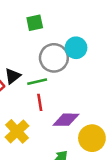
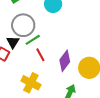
gray circle: (54, 58) -> (23, 25), moved
purple diamond: (66, 120) -> (65, 61), turned -35

